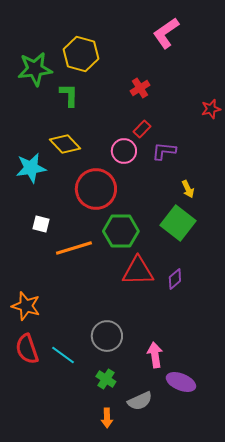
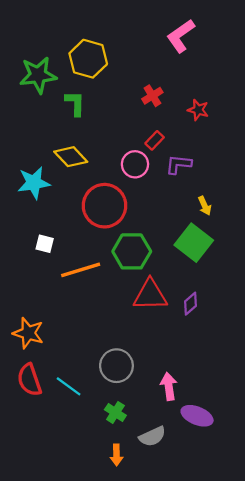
red star: (211, 109) -> (198, 110), moved, turned 30

